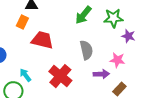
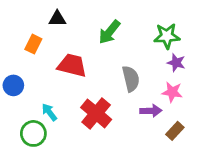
green arrow: (83, 15) -> (109, 32), moved
orange rectangle: (22, 22) -> (33, 44), moved
purple star: (128, 36) -> (176, 63), moved

